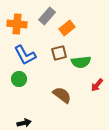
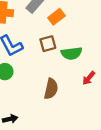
brown semicircle: (62, 95) -> (51, 89), turned 66

